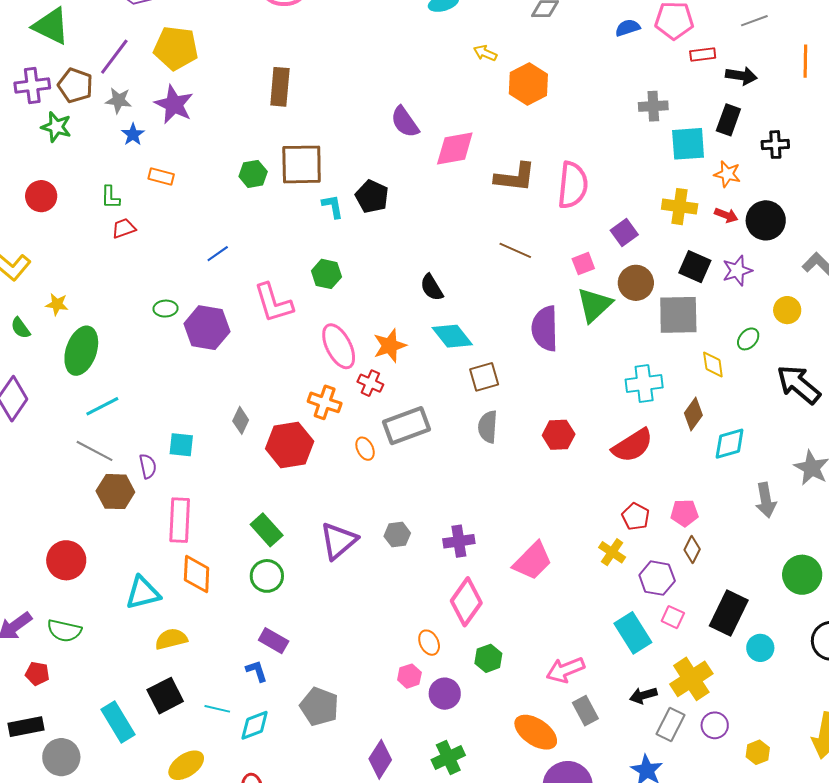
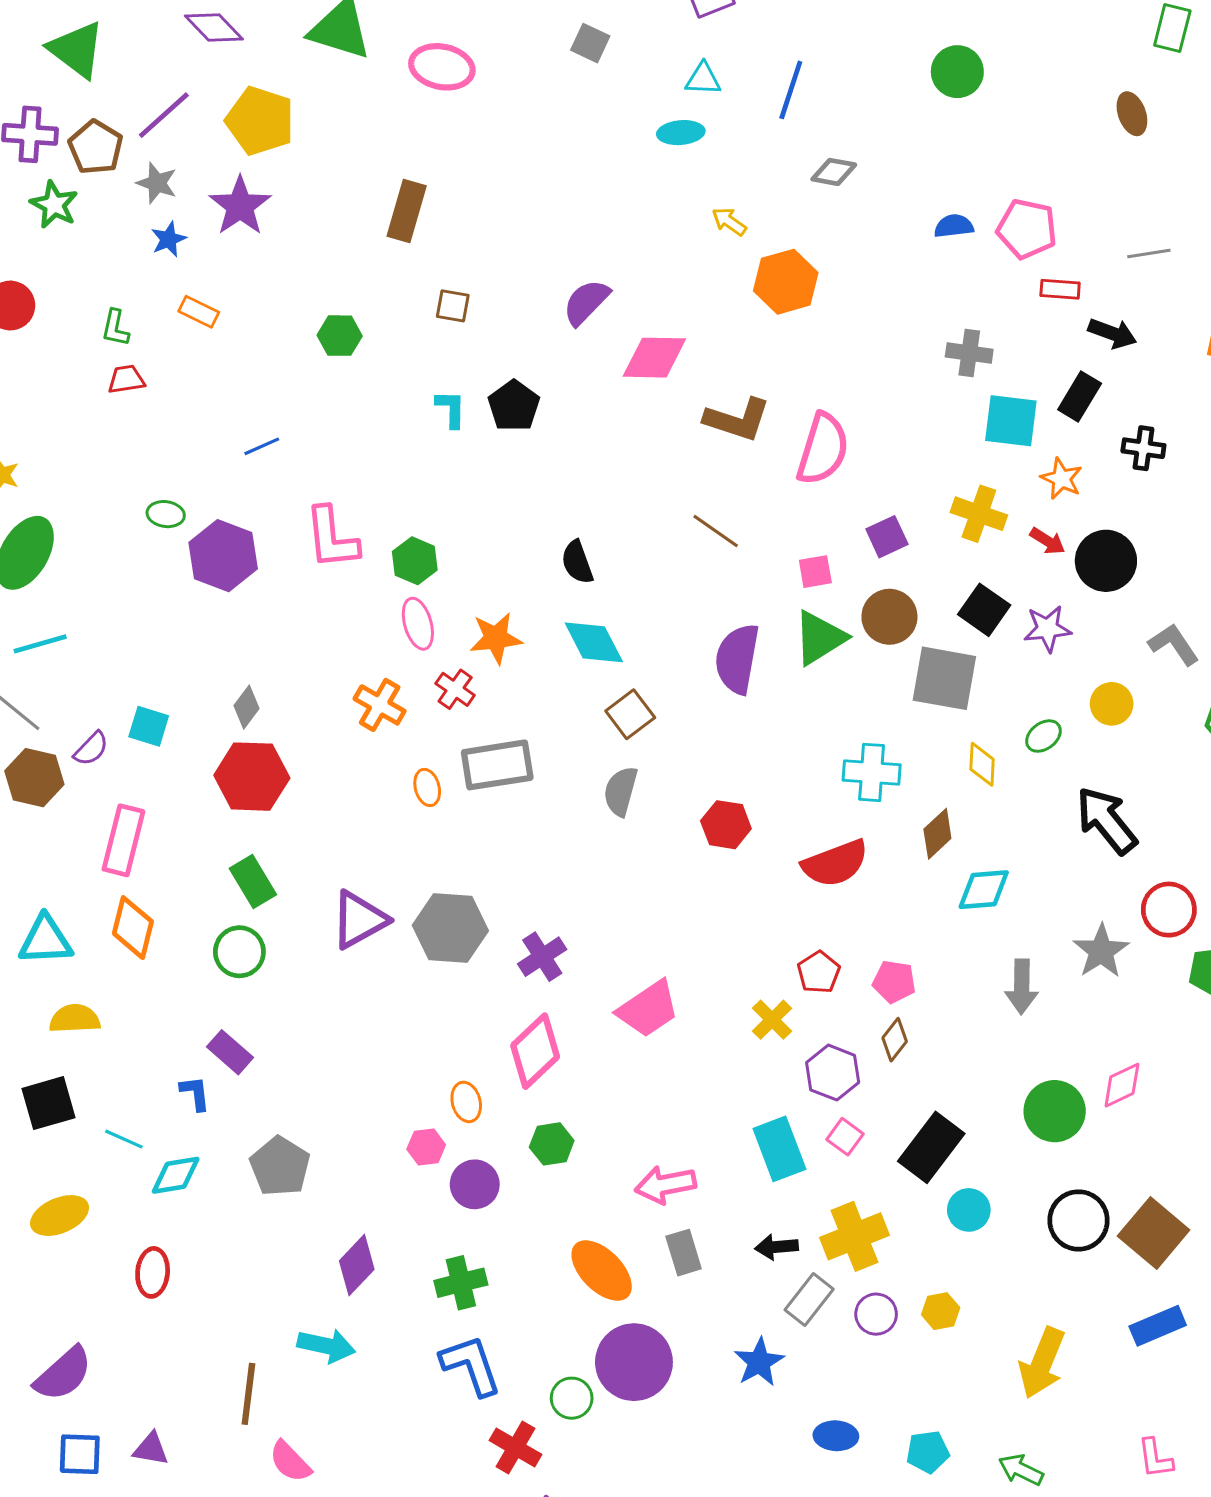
purple semicircle: (405, 122) -> (586, 302), turned 68
brown square: (302, 164) -> (453, 306), moved, size x0.5
green hexagon: (326, 274) -> (415, 561), moved
pink ellipse: (339, 346) -> (418, 624), size x0.7
brown square: (484, 377) -> (630, 714), turned -32
red hexagon: (290, 445) -> (252, 777), moved
purple semicircle: (148, 466) -> (91, 749), turned 45
gray hexagon: (397, 535) -> (450, 928), size x1.8
purple cross: (459, 541) -> (542, 957), turned -36
yellow hexagon: (758, 752) -> (941, 1311), moved

